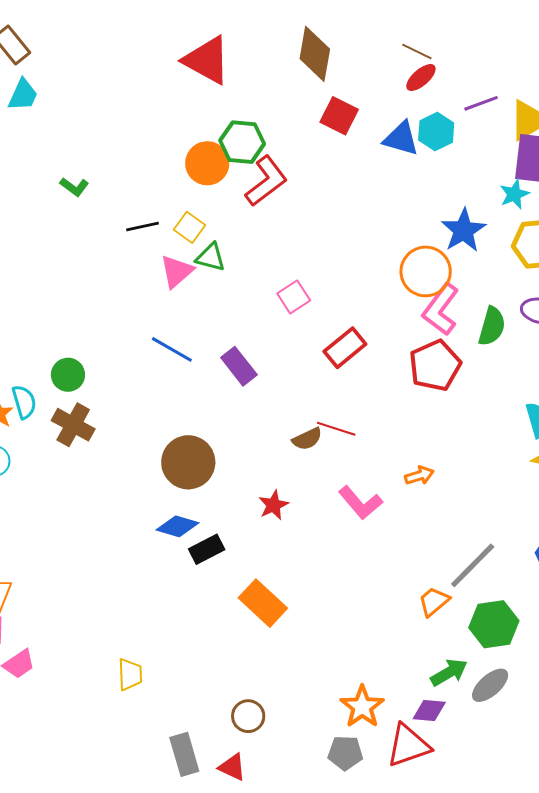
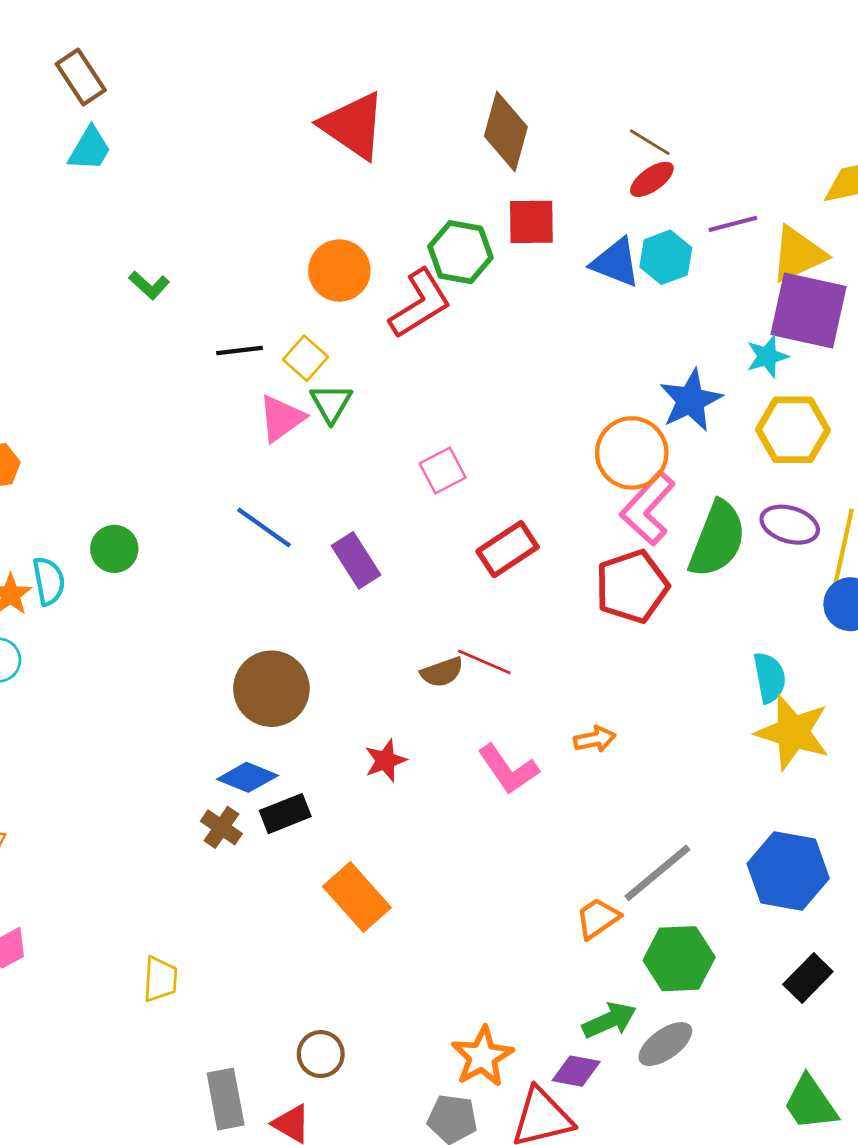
red square: (339, 116) -> (531, 222), turned -33
green hexagon: (242, 142) -> (460, 252), moved
green triangle: (211, 257) -> (331, 403), turned 40
green semicircle: (492, 326) -> (717, 539), size x1.4
brown cross: (73, 425) -> (221, 827), moved, size x0.7

